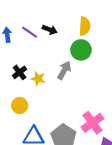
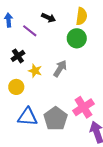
purple line: (30, 32) -> (30, 31), moved
gray arrow: (64, 70) -> (60, 68), moved
yellow star: (38, 79) -> (35, 71), moved

